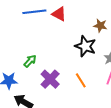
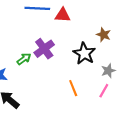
red triangle: (59, 14) -> (63, 15), turned -35
purple cross: (50, 79) -> (44, 49), moved

